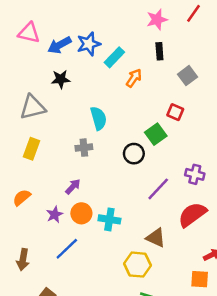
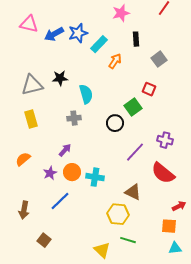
pink star: (157, 20) -> (121, 13), moved
black star: (61, 79) -> (60, 78), moved
yellow rectangle: (31, 149) -> (31, 119), turned -36
red semicircle: (192, 215) -> (163, 173), turned -105

